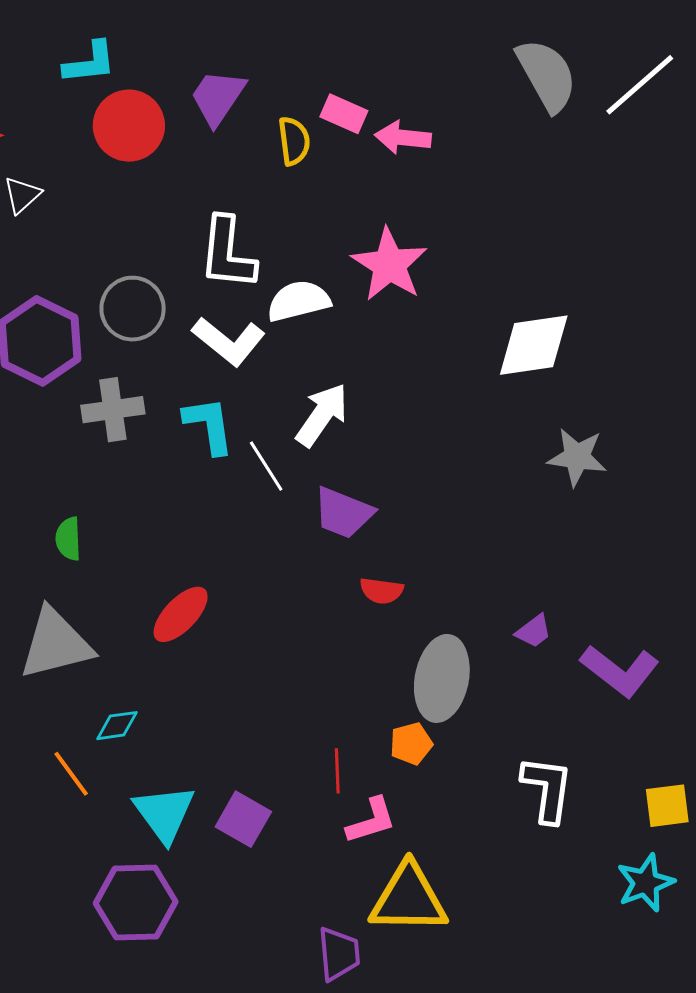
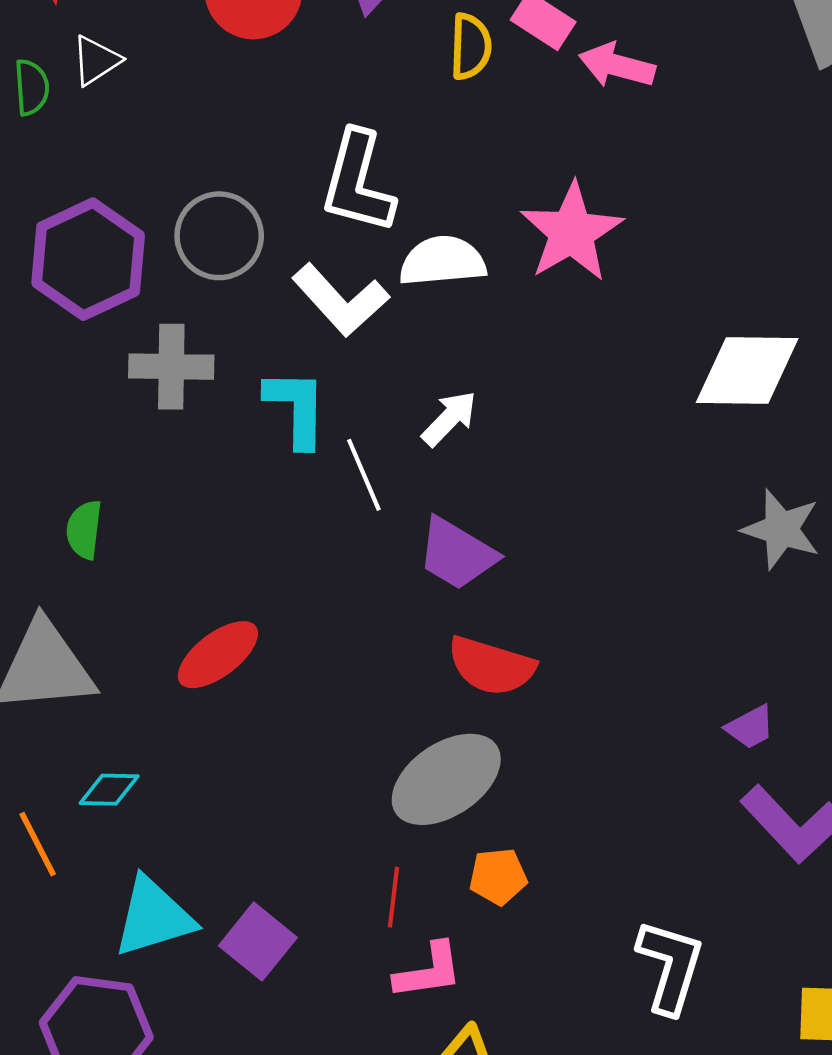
white arrow: (322, 415) -> (449, 418), size x0.7
red semicircle: (382, 591) -> (491, 666), size x1.5
purple trapezoid: (534, 631) -> (750, 727), moved
gray ellipse: (442, 678) -> (446, 779), moved, turned 36
cyan triangle: (164, 813) -> (154, 917), turned 40

